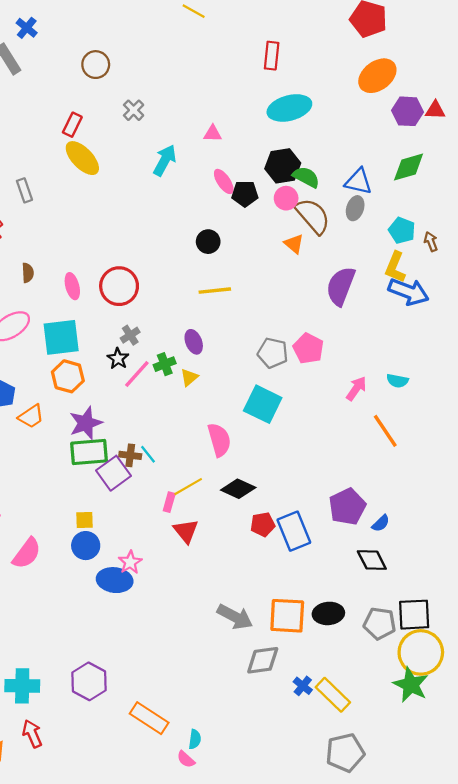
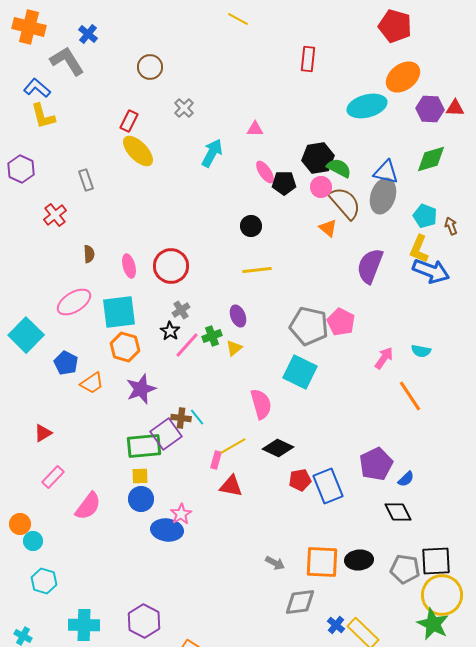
cyan ellipse: (289, 108) -> (367, 106), moved
gray ellipse: (355, 208) -> (383, 196), size x1.6
gray pentagon: (273, 353) -> (309, 326), size x1.4
green rectangle: (89, 452) -> (144, 446), moved
red triangle: (186, 531) -> (231, 486), turned -40
gray arrow: (235, 617) -> (275, 563), size x0.6

